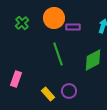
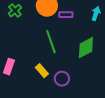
yellow rectangle: (48, 94) -> (42, 71), moved

